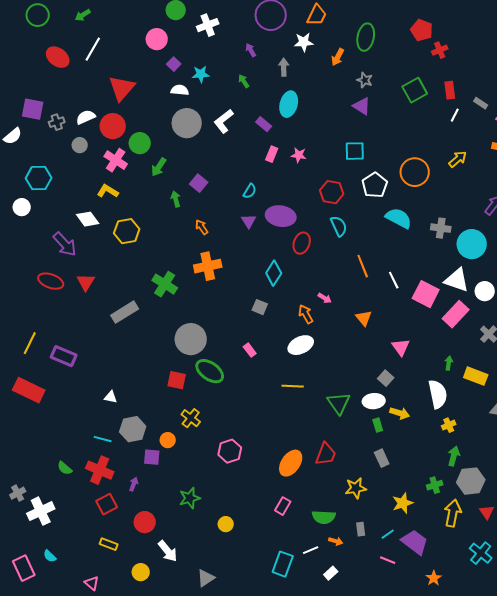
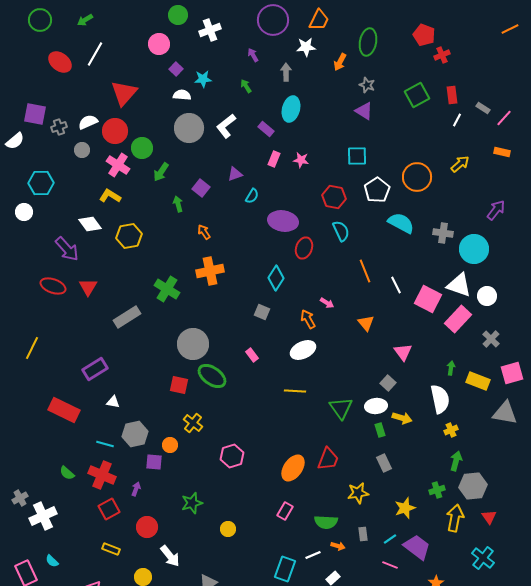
purple triangle: (249, 221) -> (235, 174), moved, turned 42
purple rectangle: (64, 356) -> (95, 369), moved, turned -55
red rectangle: (29, 390) -> (64, 410), moved

